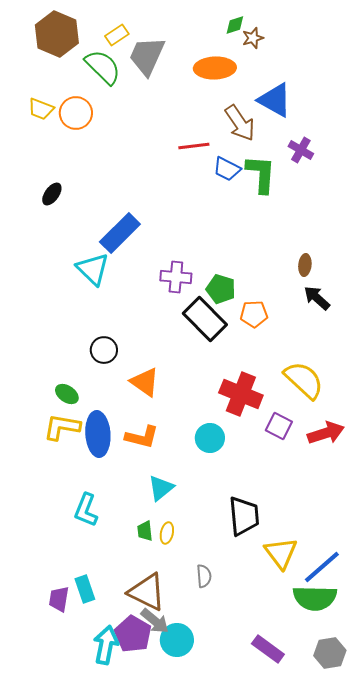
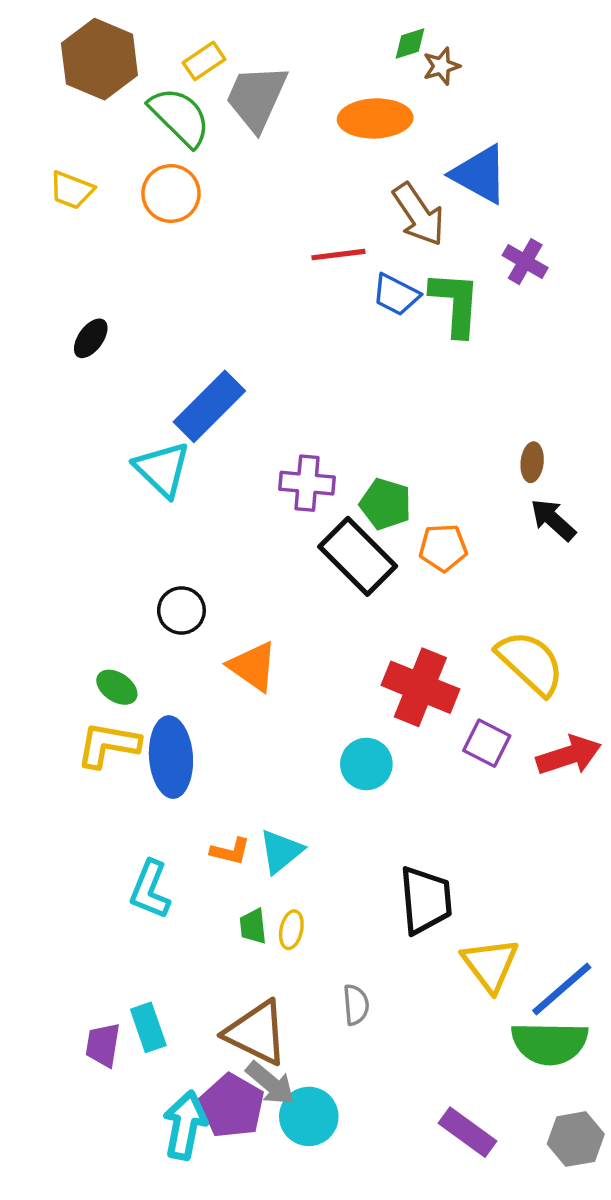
orange circle: (76, 113) -> (171, 194), moved
orange L-shape: (142, 437) -> (230, 851), moved, size x0.7

